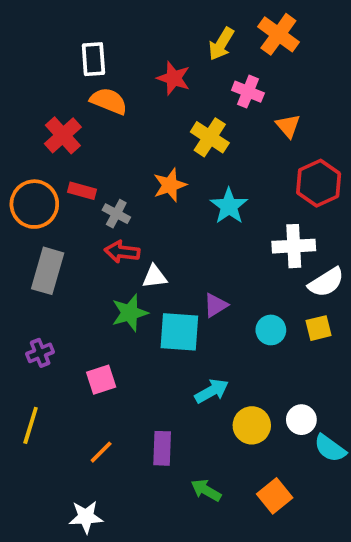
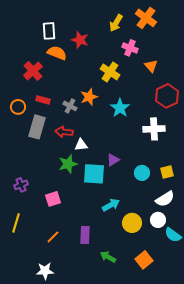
red star: (174, 78) -> (80, 40), moved
orange circle: (34, 204) -> (18, 107), size x0.6
gray cross: (116, 214) -> (70, 106), moved
gray rectangle: (48, 271) -> (37, 127), moved
white semicircle: (326, 282) -> (165, 199), moved

